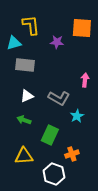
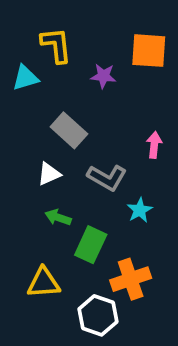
gray rectangle: (25, 65) -> (69, 130), moved, turned 36
green arrow: (24, 120) -> (58, 217), moved
orange cross: (72, 154) -> (131, 279), size x1.5

